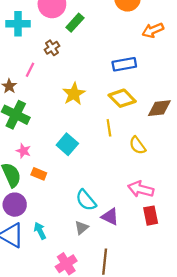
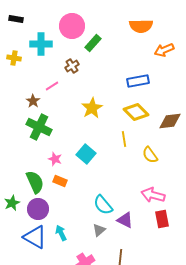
pink line: (30, 70) -> (52, 86), turned 32
pink star: (23, 151) -> (55, 159), moved

